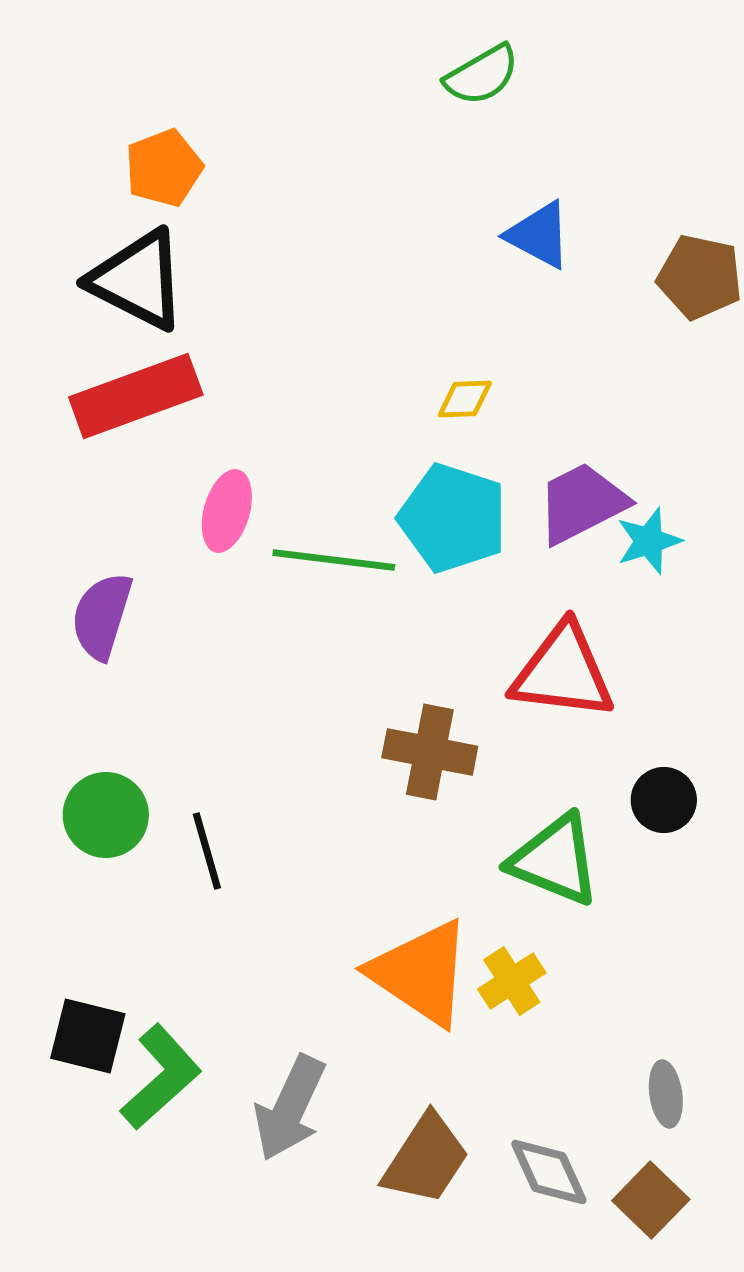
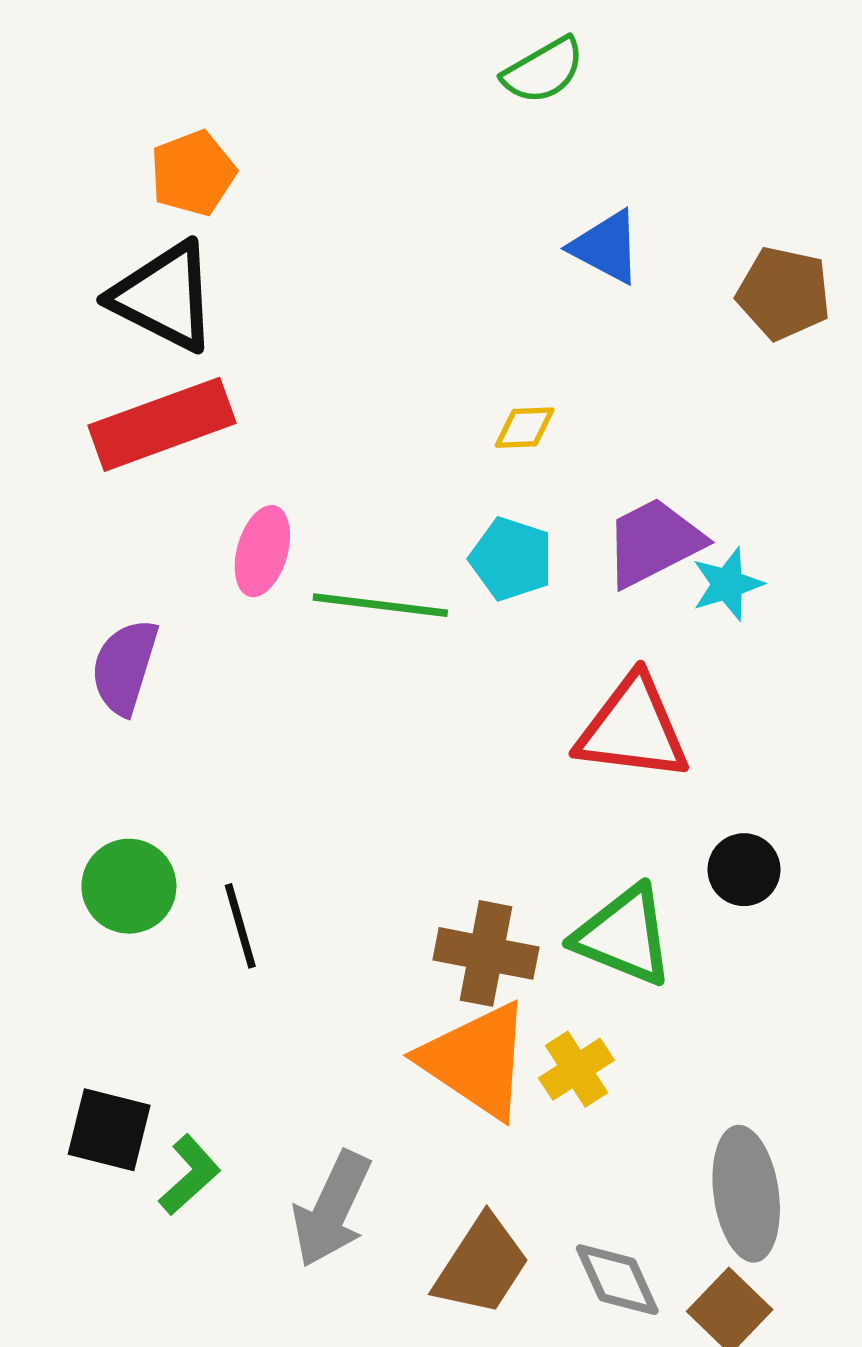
cyan pentagon: (453, 518) -> (511, 559), size x0.7
brown cross: (430, 752) -> (486, 953), moved
green L-shape: (161, 1077) -> (190, 1175), size x0.7
gray ellipse: (666, 1094) -> (746, 1194), size x1.8

